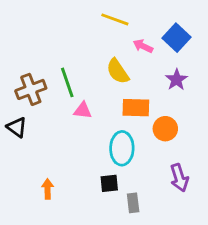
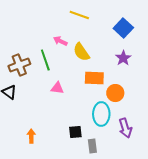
pink arrow: (143, 46) -> (60, 41), moved
pink triangle: (83, 110) -> (57, 88), moved
cyan ellipse: (122, 148) -> (101, 114), moved

